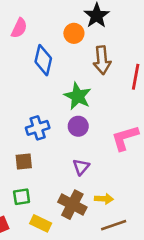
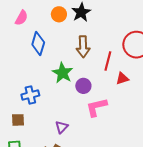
orange circle: (74, 33) -> (59, 14), moved
purple circle: (78, 126) -> (83, 86), moved

